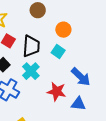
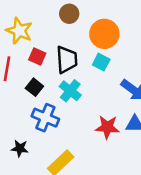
orange circle: (63, 30) -> (104, 34), size x1.5
red star: (57, 91) -> (107, 127), moved

